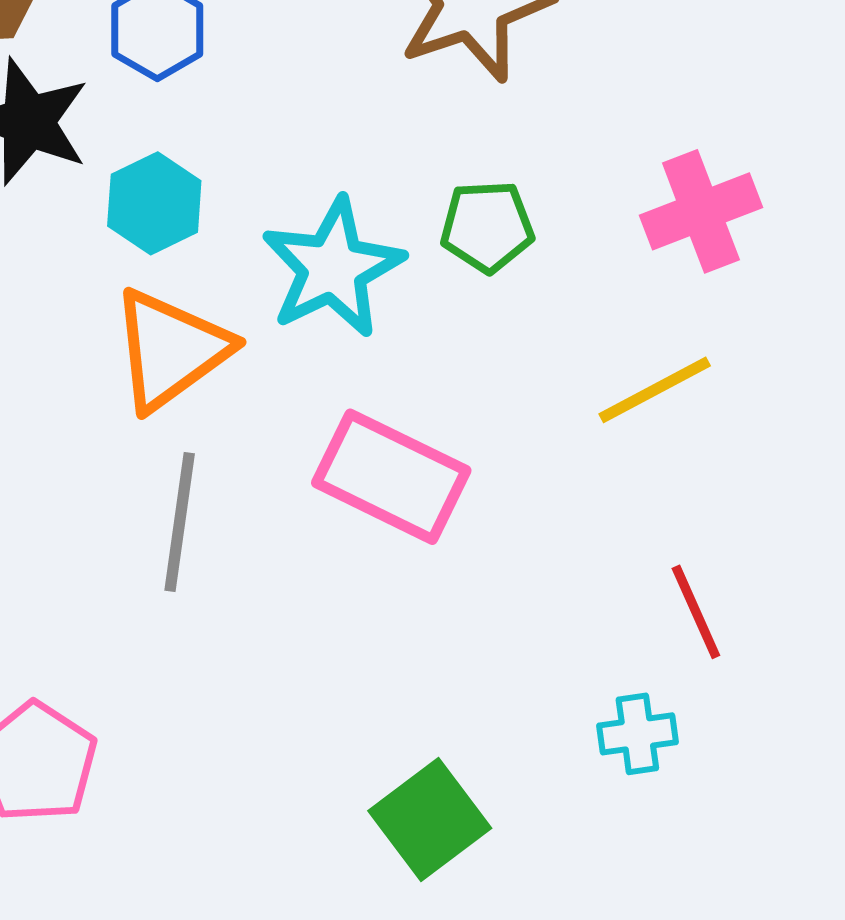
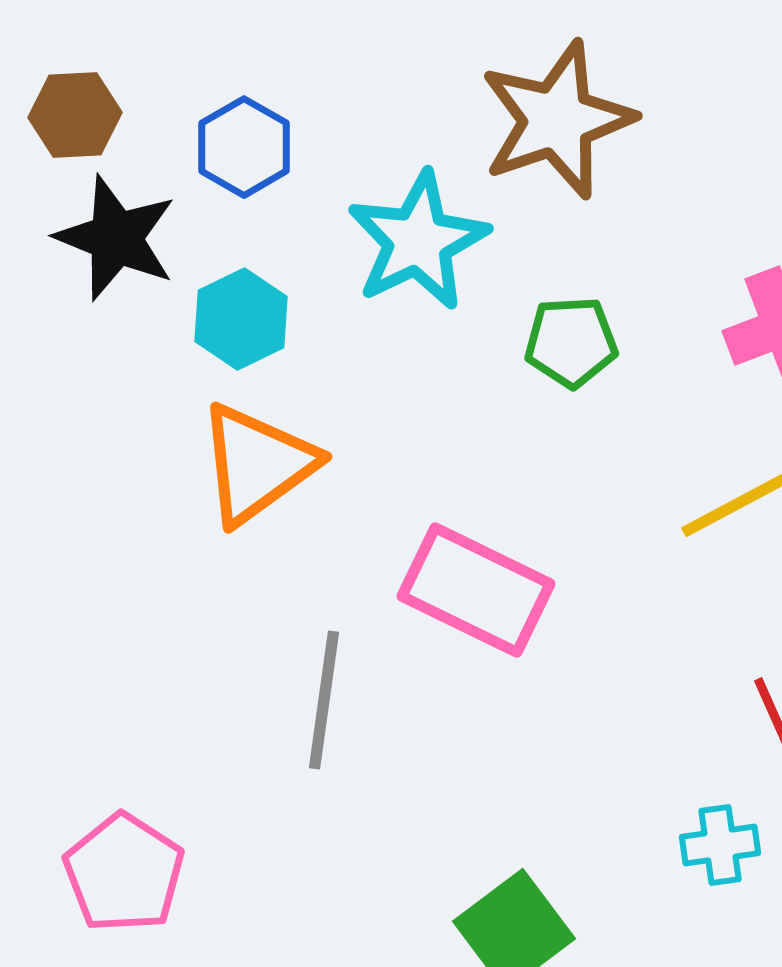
cyan star: (333, 268) -> (418, 241), moved
gray line: (180, 522) -> (324, 700), moved

